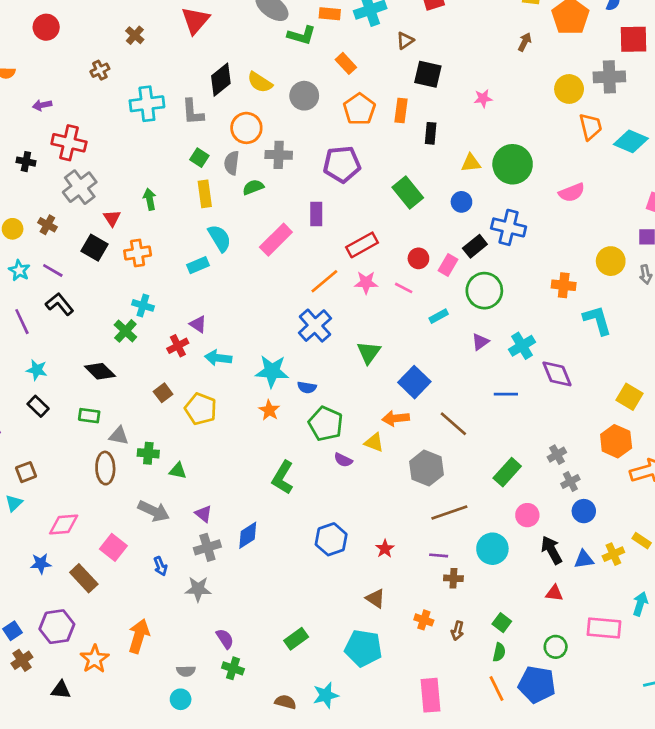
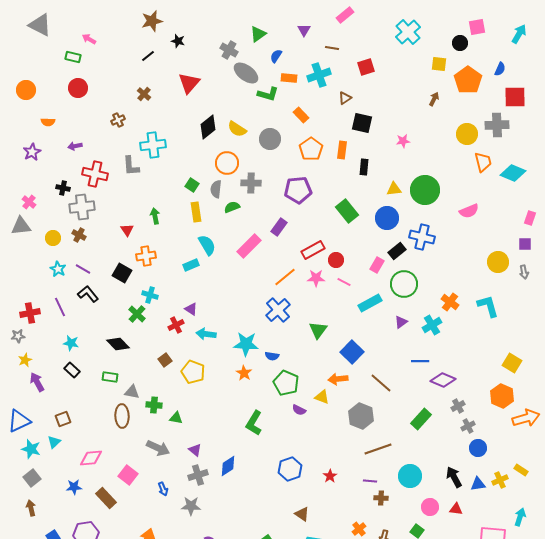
gray L-shape: (193, 112) -> (131, 166), moved
gray cross: (80, 187) -> (82, 207), moved, turned 30
blue circle: (461, 202) -> (387, 218), size x1.5
purple rectangle: (316, 214) -> (279, 227), turned 36
black square: (95, 248) -> (122, 273), moved
red circle: (418, 258) -> (336, 260), moved
orange cross: (564, 285) -> (450, 302), moved, turned 30
cyan rectangle: (439, 316) -> (370, 303), size x1.6
purple diamond: (557, 374) -> (443, 380), moved, turned -45
pink circle: (527, 515) -> (430, 507), moved
brown triangle: (375, 598) -> (302, 514), moved
orange cross: (424, 620) -> (359, 529), turned 32

